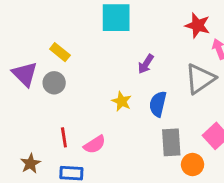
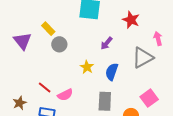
red star: (198, 25) -> (131, 20), moved
gray circle: (54, 83) -> (59, 44), moved
red line: (64, 137) -> (45, 88), turned -48
gray rectangle: (171, 142) -> (105, 101), moved

